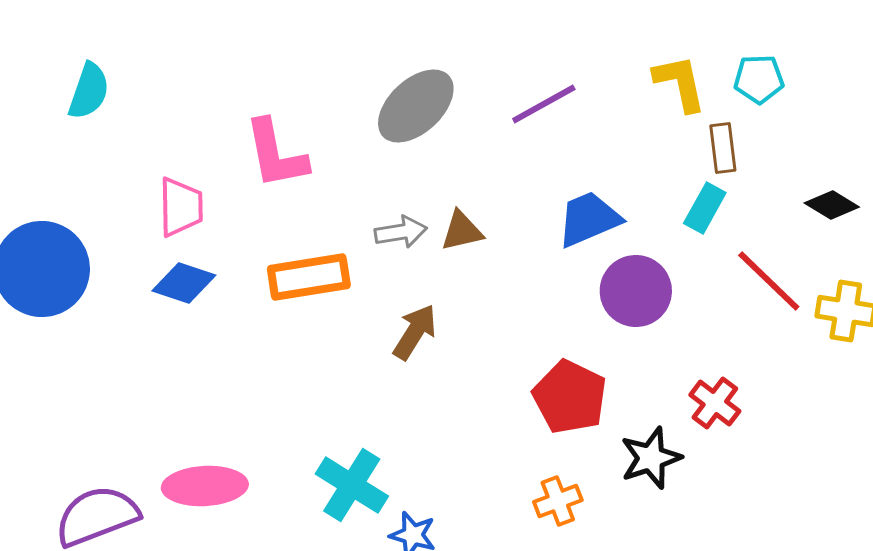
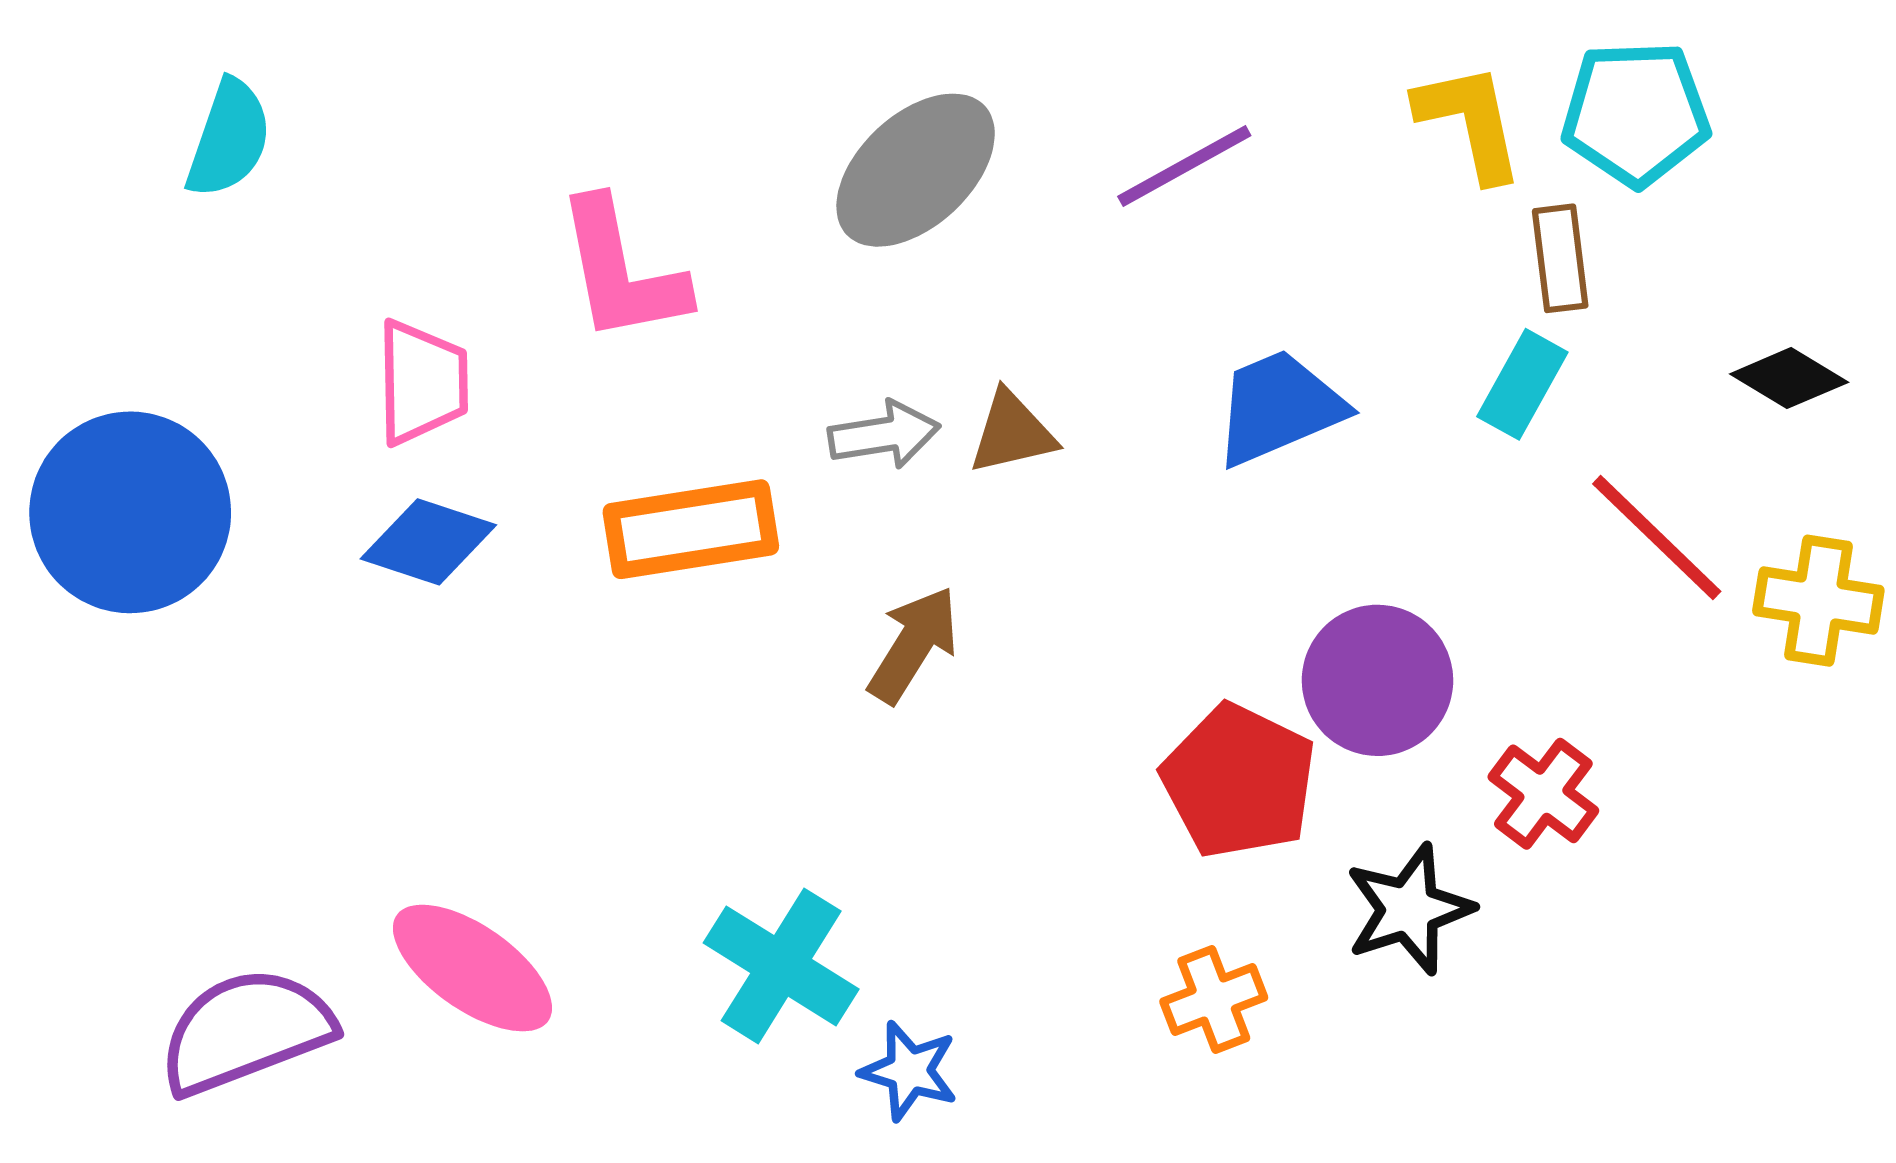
cyan pentagon: (759, 79) -> (1636, 113), size x1.4
purple circle: (636, 291) -> (1377, 680), moved
pink ellipse: (205, 486) -> (472, 968), turned 38

